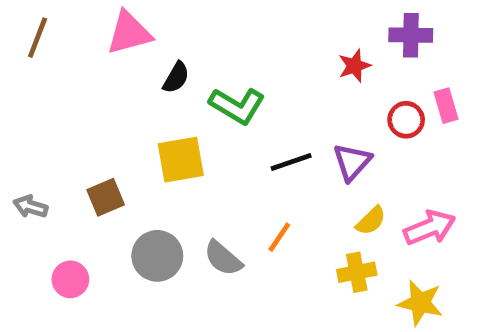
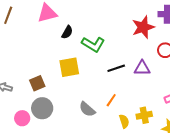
red star: (354, 66) -> (143, 27), size x1.6
purple triangle: (352, 162) -> (142, 68), turned 48
yellow semicircle: (371, 221) -> (124, 121), moved, turned -64
gray circle: (157, 256) -> (42, 108), moved

